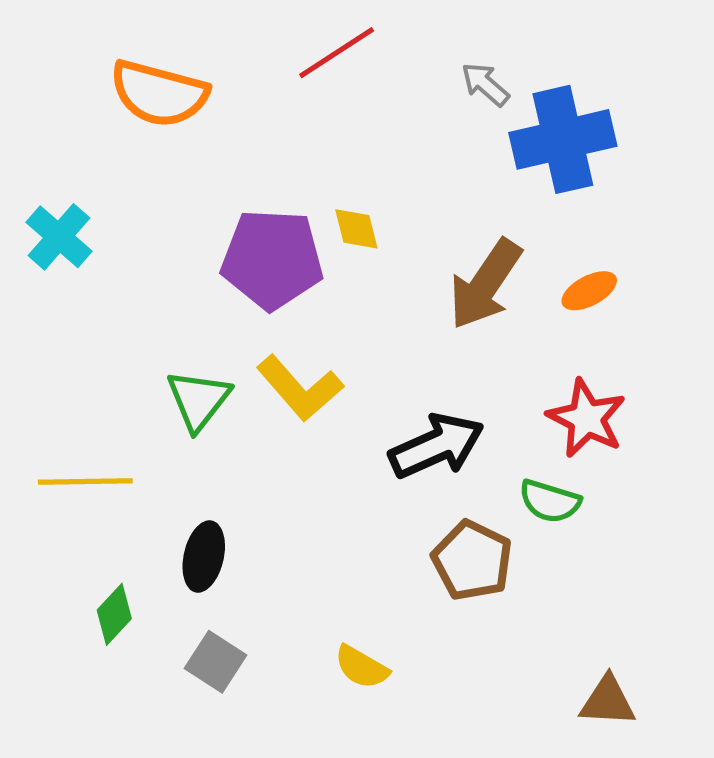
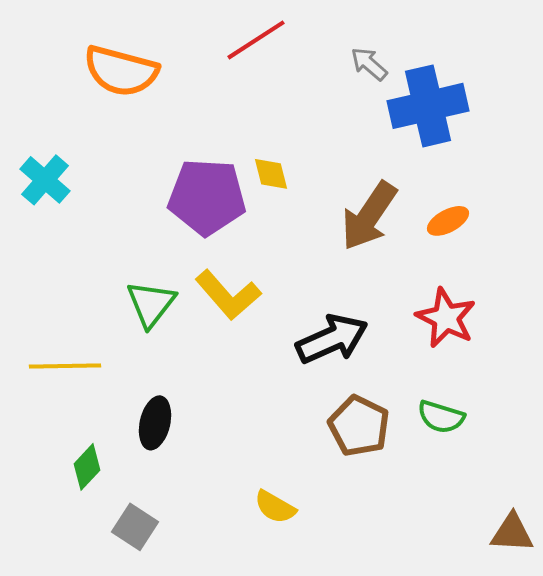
green semicircle: (550, 501) -> (441, 417), moved
gray square: (216, 662) -> (135, 527), moved
brown triangle: (608, 701) -> (512, 533), moved

